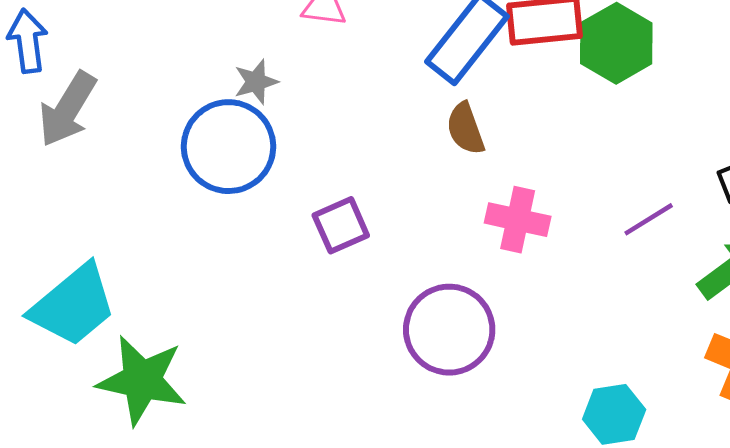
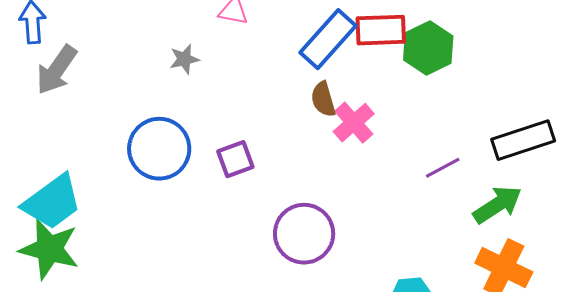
blue circle: (229, 147) -> (159, 149), moved
pink cross: (518, 220) -> (354, 123), moved, turned 33
green star: (142, 380) -> (49, 249), moved

